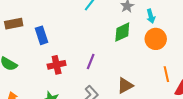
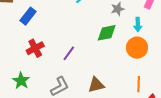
blue rectangle: (42, 35) -> (28, 16), turned 42
red cross: (57, 65) -> (35, 48), turned -30

